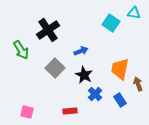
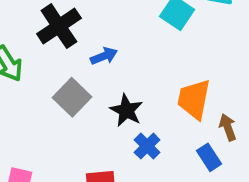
blue arrow: (81, 51) -> (104, 56), moved
blue rectangle: (120, 100) -> (209, 157), moved

